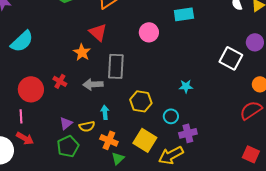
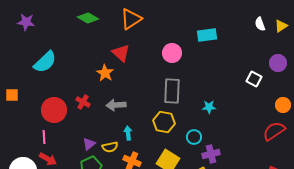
white square: (231, 58) -> (254, 79), size x0.7
gray rectangle: (116, 66) -> (172, 91), moved

